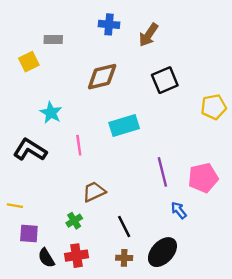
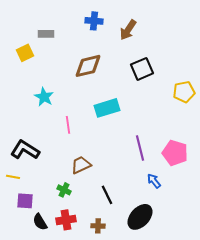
black L-shape: (30, 150) -> (25, 150), moved
pink pentagon: (203, 178) -> (175, 153), turned 30
green cross: (74, 221) -> (64, 190), turned -32
brown cross: (124, 258) -> (98, 226), moved

